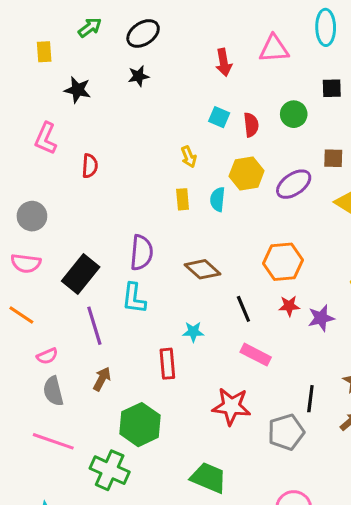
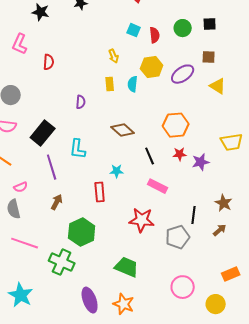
black square: (332, 88) -> (210, 24), moved
purple semicircle: (142, 253) -> (81, 102), moved, size x0.6
gray semicircle: (53, 391) -> (14, 209), moved

